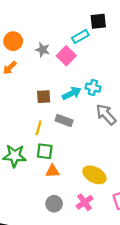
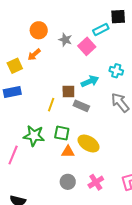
cyan cross: (93, 88) -> (116, 71), moved
brown square: (44, 97) -> (68, 92), moved
yellow line: (39, 128) -> (51, 105), moved
yellow ellipse: (94, 175) -> (89, 144), moved

